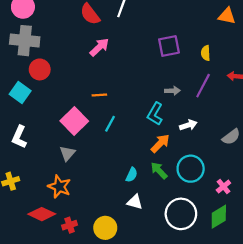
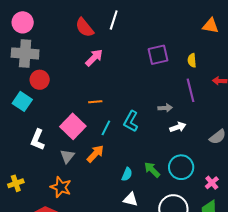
purple line: (203, 86) -> (190, 90), turned -40
gray arrow: (172, 91) -> (165, 108), moved
cyan L-shape: (155, 114) -> (131, 121), moved
white L-shape: (19, 137) -> (38, 140), moved
orange arrow: (160, 143) -> (95, 154), moved

